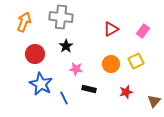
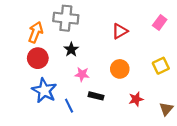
orange arrow: (24, 22) -> (36, 32), moved
pink rectangle: (143, 31) -> (160, 23), moved
yellow square: (136, 61) -> (161, 66), moved

